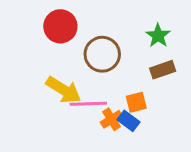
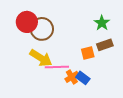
red circle: (60, 26) -> (27, 22), moved
brown circle: (102, 54) -> (42, 29), moved
orange square: (136, 102) -> (88, 53), moved

